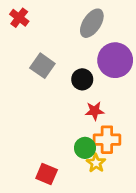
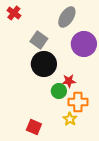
gray square: (42, 66) -> (39, 40), moved
black circle: (82, 79) -> (44, 64), moved, size x1.6
green circle: (85, 148) -> (59, 91), moved

